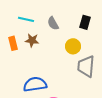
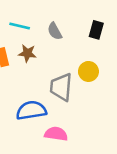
yellow circle: (73, 46) -> (88, 71), moved
gray trapezoid: (86, 66) -> (61, 87), moved

